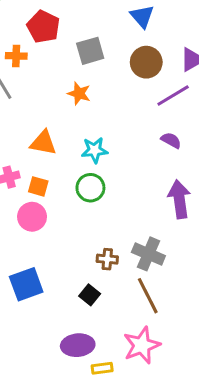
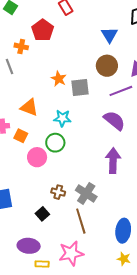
gray square: (90, 51) -> (80, 88), moved
purple semicircle: (171, 140) -> (114, 121), size x1.6
pink circle: (32, 217) -> (37, 157), moved

